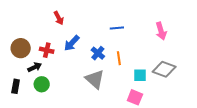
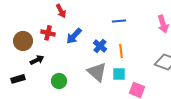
red cross: (47, 50) -> (48, 33), moved
cyan square: (140, 75) -> (119, 74), moved
green circle: (42, 84) -> (59, 81), moved
black rectangle: (16, 86) -> (18, 79), turned 64

